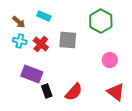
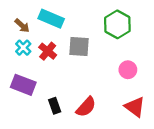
cyan rectangle: (44, 16) -> (51, 19), size x1.5
cyan cross: (20, 41) -> (23, 48), turned 32
purple rectangle: (32, 74) -> (23, 85), moved

